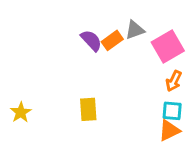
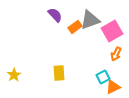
gray triangle: (135, 30) -> (90, 20), size x1.5
purple semicircle: (91, 40) -> (55, 15), moved
cyan square: (172, 111) -> (103, 77), moved, turned -32

